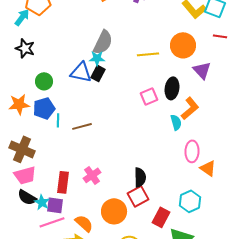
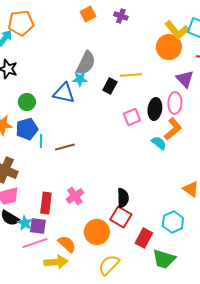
orange circle: (183, 45) -> (169, 47), moved
purple triangle: (202, 70) -> (185, 79), moved
black rectangle: (98, 73) -> (110, 86), moved
cyan semicircle: (176, 122) -> (159, 143), turned -35
pink ellipse: (192, 151) -> (175, 103), moved
red square: (138, 196) -> (121, 217), turned -30

